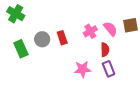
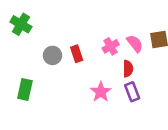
green rectangle: (21, 49) -> (25, 89), moved, turned 36
pink star: (82, 69) -> (101, 92), turned -30

